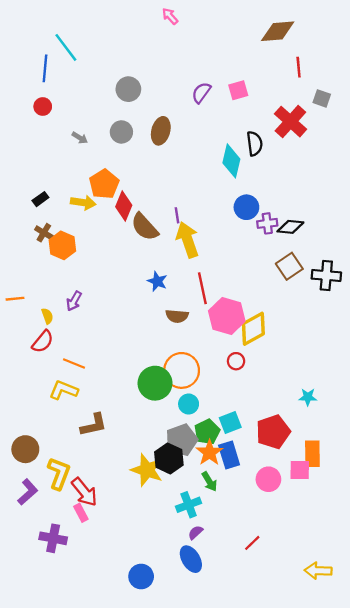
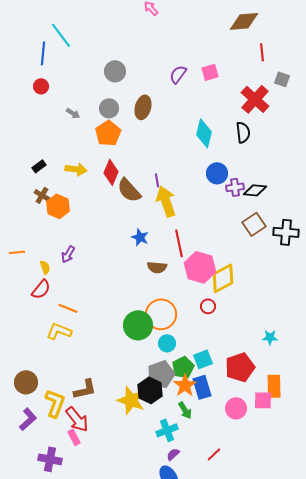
black semicircle: (255, 144) -> (243, 132), moved
orange pentagon: (104, 184) -> (108, 133), moved
brown L-shape: (94, 425) -> (85, 389), moved
red line: (252, 543) -> (214, 454), moved

